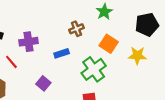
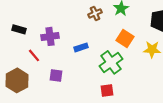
brown cross: (77, 29) -> (95, 13), moved
purple square: (43, 83) -> (56, 75), moved, turned -32

